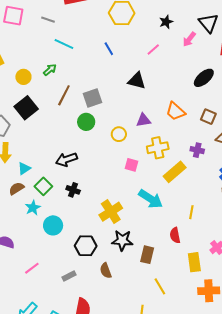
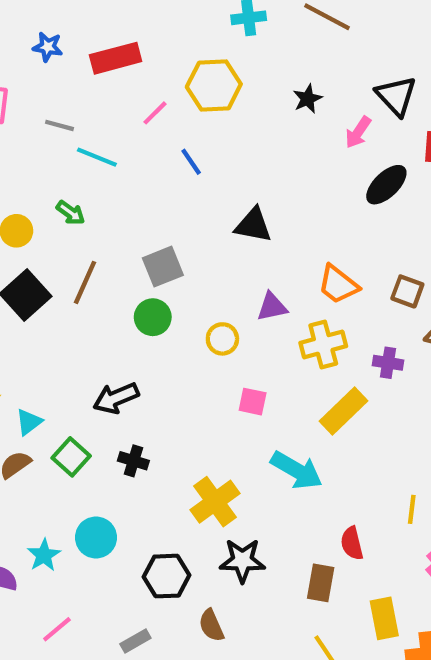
gray line: (48, 20) -> (59, 125), moved
pink line: (153, 50) -> (155, 113), moved
green arrow: (50, 70) -> (71, 213), turned 80
black ellipse: (204, 78) -> (386, 185), moved
brown line: (64, 95) -> (85, 282), moved
yellow cross: (158, 148) -> (323, 344), moved
cyan star: (33, 208) -> (44, 555), moved
yellow line: (191, 212) -> (412, 509), moved
brown rectangle: (147, 255) -> (321, 583), moved
yellow rectangle: (194, 262) -> (384, 618), moved

